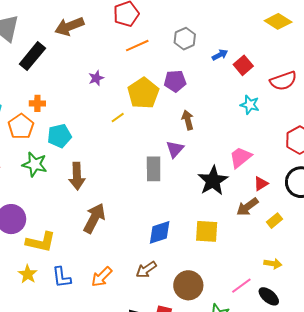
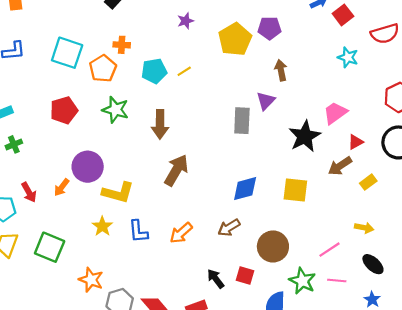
yellow line: (118, 118) -> (184, 71), moved
cyan pentagon: (59, 136) -> (154, 71), moved
black ellipse: (269, 296) -> (373, 264), moved

